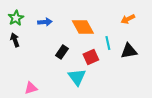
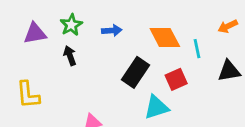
cyan line: (108, 43) -> (197, 49), moved
black rectangle: (62, 52) -> (136, 72), size x1.5
cyan triangle: (77, 77) -> (156, 107), turned 48

